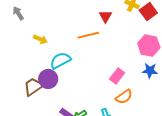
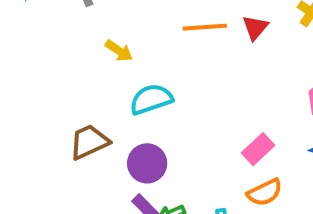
orange line: (88, 35) -> (205, 27), moved
purple circle: (48, 79) -> (147, 163), moved

